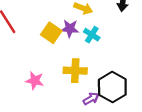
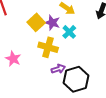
yellow cross: (75, 71) -> (48, 47), moved
purple arrow: (91, 99) -> (58, 69), moved

